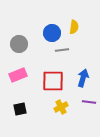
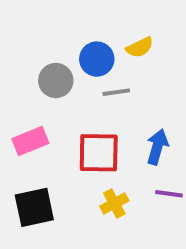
yellow semicircle: (74, 27) -> (140, 47), turned 56
gray circle: (19, 44) -> (56, 80), moved
black square: (20, 109) -> (34, 207), size x1.5

